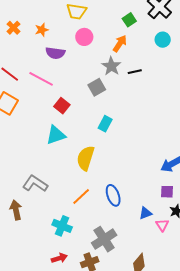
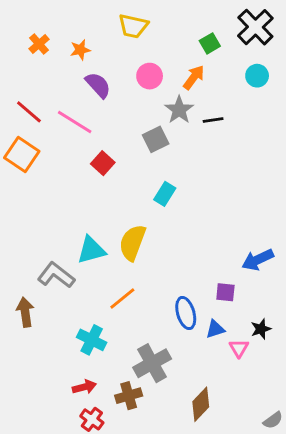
pink circle: (84, 37) -> (150, 76), moved
purple semicircle: (55, 53) -> (98, 85), turned -144
cyan triangle: (56, 135) -> (91, 250), moved
purple square: (167, 192) -> (225, 292), moved
blue ellipse: (113, 195) -> (186, 313), moved

